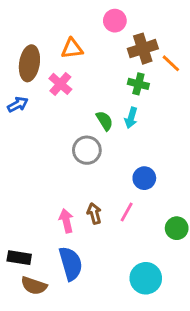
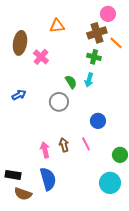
pink circle: (115, 21) -> (108, 14), moved
orange triangle: (72, 49) -> (57, 26), moved
blue arrow: (18, 105) -> (19, 95), moved
pink line: (127, 212) -> (86, 144), turned -56
cyan circle: (146, 278) -> (110, 183), moved

